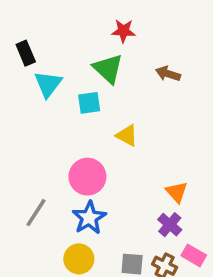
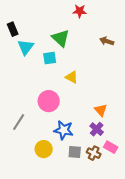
red star: (123, 31) -> (80, 11), moved
brown arrow: (168, 74) -> (107, 41), moved
blue star: (89, 218) -> (64, 130), moved, turned -30

